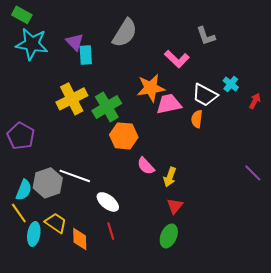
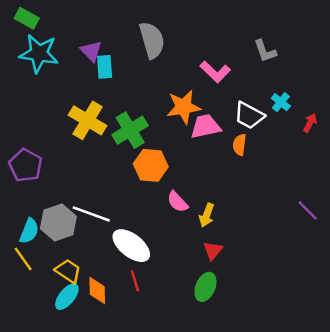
gray semicircle: (125, 33) -> (152, 40), turned -48
gray L-shape: (206, 36) -> (265, 51), moved
yellow cross: (72, 99) -> (88, 120), turned -32
white ellipse: (108, 202) -> (131, 246), size x1.4
cyan ellipse: (34, 234) -> (67, 297), moved, turned 30

